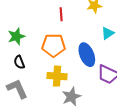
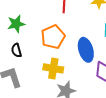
orange pentagon: (54, 45) -> (53, 37), turned -30

